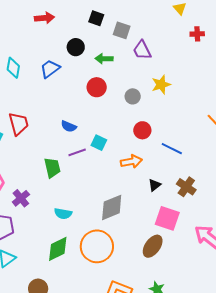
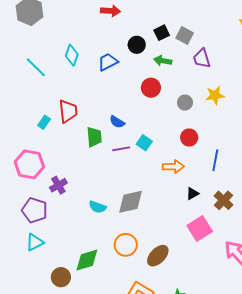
black square: (96, 18) -> (162, 33), moved, turned 35
blue line: (172, 149) -> (215, 160), turned 65
green trapezoid: (52, 168) -> (94, 137), moved
gray diamond: (112, 207) -> (131, 202), moved
pink square: (167, 218) -> (200, 228), turned 30
orange circle: (97, 246) -> (126, 245), size x0.7
brown ellipse: (153, 246) -> (158, 256), moved
green diamond: (58, 249) -> (87, 260), moved

